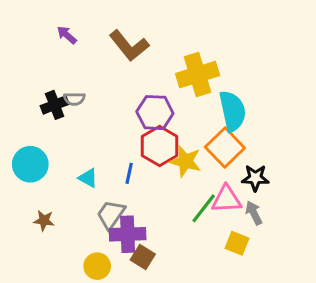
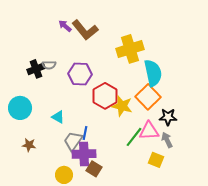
purple arrow: (67, 35) -> (65, 26), moved
purple hexagon: (155, 113) -> (80, 74), moved
blue line: (129, 173) -> (85, 133), moved

